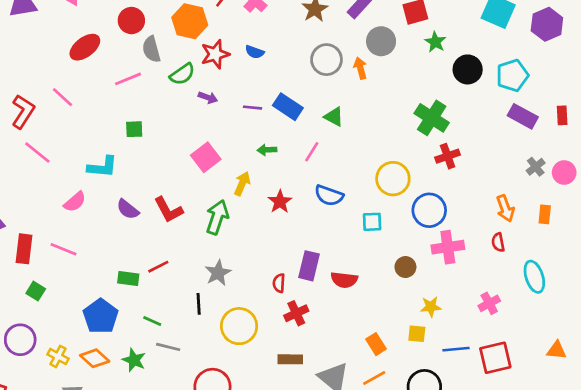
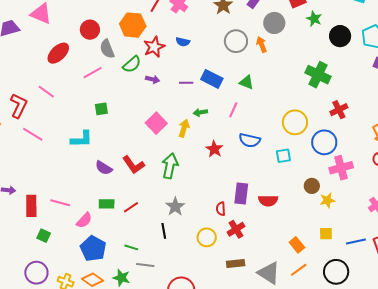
red cross: (448, 156) -> (339, 110), moved
yellow arrow: (242, 184) -> (184, 128), moved
pink semicircle: (75, 202) -> (84, 220), moved
green rectangle: (128, 279) -> (107, 204), moved
yellow star: (431, 307) -> (327, 200), moved
yellow circle: (239, 326) -> (207, 237), moved, size x0.7

